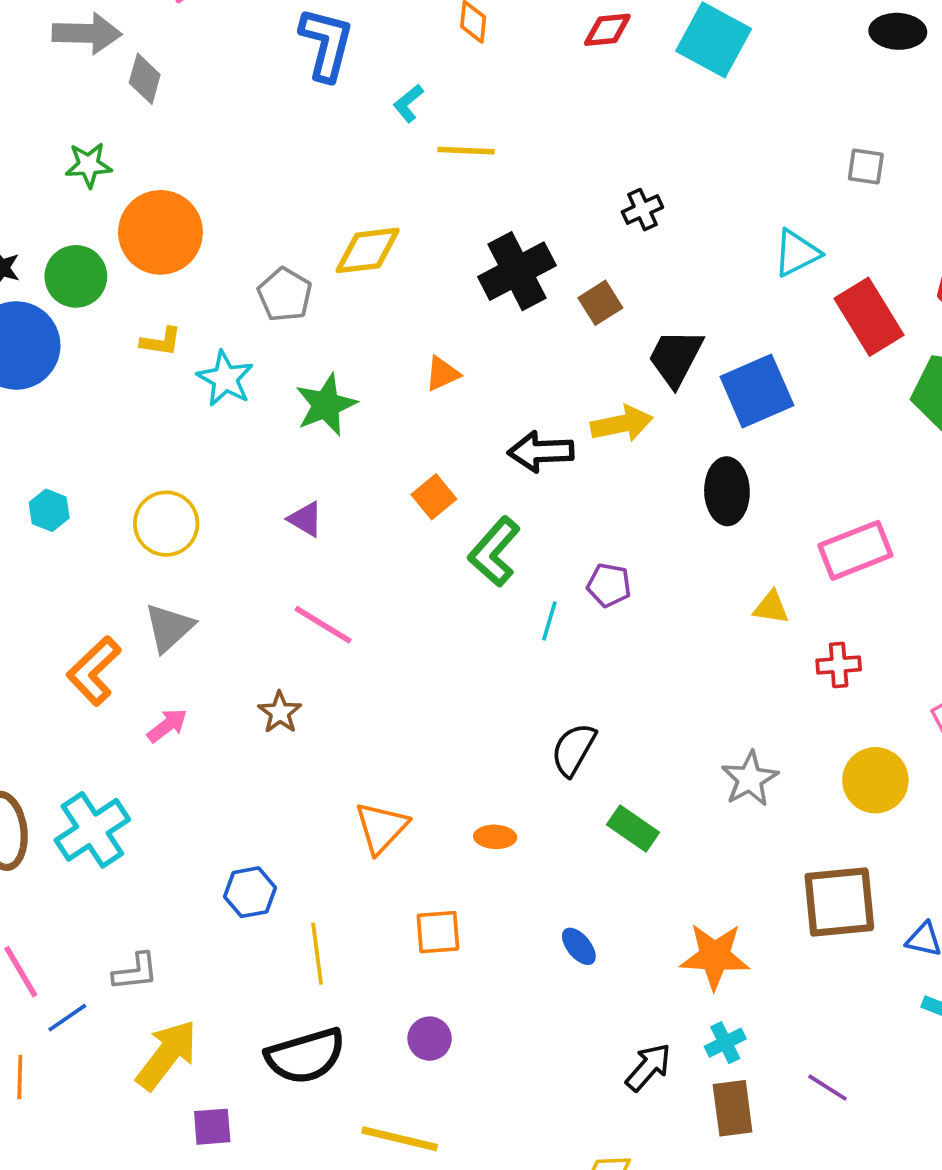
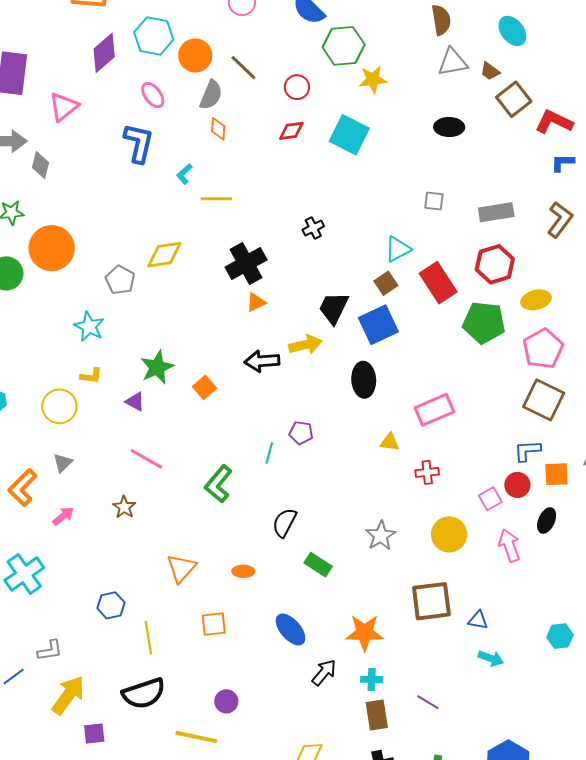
brown square: (600, 303) -> (386, 283), moved
yellow L-shape: (161, 342) -> (91, 376), moved
orange triangle: (442, 374) -> (256, 302), moved
green star: (326, 405) -> (157, 367), moved
green L-shape: (494, 552) -> (218, 484), moved
gray triangle: (169, 628) -> (63, 463), size x0.7
blue ellipse: (579, 946) -> (291, 629), size x1.6
purple circle: (430, 1039) -> (226, 701), moved
cyan cross: (725, 1043) -> (372, 679), turned 30
black arrow: (648, 1067) -> (324, 672), moved

